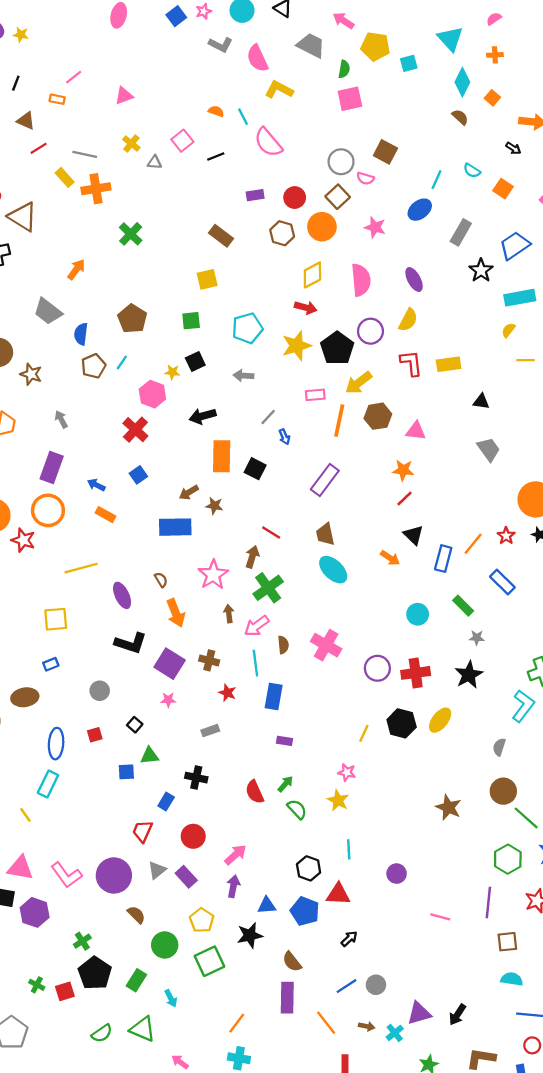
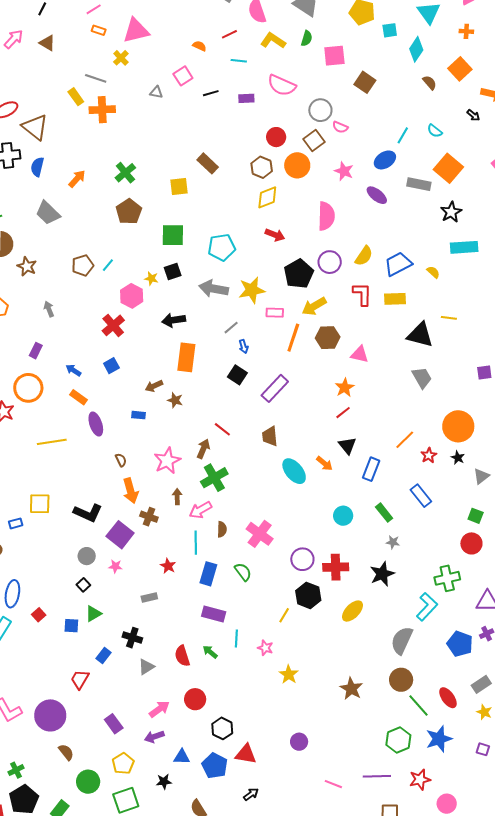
green semicircle: (344, 69) -> (307, 38), moved
cyan diamond: (462, 82) -> (416, 49), moved
pink triangle: (124, 96) -> (136, 31), size x1.6
orange square: (492, 98) -> (460, 69), size x1.6
orange rectangle: (57, 99) -> (99, 30), moved
orange semicircle: (216, 111) -> (199, 46), moved
cyan line: (243, 117) -> (239, 61), turned -63
pink semicircle: (268, 142) -> (282, 85), moved, turned -32
yellow cross: (131, 143) -> (121, 58), moved
red line: (39, 148) -> (229, 34), moved
brown square: (385, 152) -> (365, 82), moved
orange square: (503, 189) -> (448, 168), moved, size x1.6
purple rectangle: (255, 195) -> (246, 98), moved
gray rectangle: (461, 232) -> (419, 184), turned 65
green cross: (131, 234) -> (125, 173), moved
blue trapezoid: (515, 246) -> (398, 264), moved
black star: (481, 270) -> (451, 212), moved
yellow diamond: (312, 275) -> (267, 197), moved
yellow square: (207, 279) -> (179, 187), moved
purple ellipse: (414, 279) -> (377, 195), moved, turned -30
brown pentagon: (132, 319) -> (129, 212), moved
green square: (191, 321) -> (173, 235), size x1.4
yellow semicircle: (508, 330) -> (433, 272), moved, turned 88
blue semicircle: (81, 334) -> (37, 167), moved
yellow star: (297, 346) -> (252, 290), moved
yellow line: (526, 360) -> (449, 318), moved
gray arrow: (244, 376) -> (214, 289), size x1.6
black triangle: (481, 402) -> (420, 335), size x1.8
purple rectangle: (52, 468) -> (36, 351), size x0.6
black square: (255, 469) -> (237, 375), moved
orange star: (403, 470) -> (345, 388), turned 30
blue rectangle: (175, 527) -> (139, 415), size x0.5
orange line: (473, 544) -> (405, 440), moved
cyan ellipse: (333, 570) -> (294, 471), moved
purple ellipse: (122, 595) -> (96, 424), moved
yellow square: (56, 619) -> (40, 504), moved
brown cross: (209, 660) -> (149, 517), moved
gray circle: (100, 691) -> (87, 556), moved
black hexagon: (402, 723) -> (308, 595), moved
red square: (95, 735) -> (39, 615), moved, turned -32
purple rectangle: (285, 741) -> (214, 614), size x1.6
gray semicircle: (499, 747) -> (402, 640), size x1.8
green triangle: (150, 756) -> (93, 614), turned -30
green arrow: (285, 784) -> (210, 652), turned -98
yellow star: (338, 800) -> (289, 674), moved
green semicircle: (297, 809) -> (243, 572), moved
red circle: (193, 836) -> (195, 699), moved
cyan line: (349, 849) -> (236, 639), moved
gray triangle: (157, 870) -> (146, 667), moved
purple arrow: (233, 886) -> (154, 737), turned -126
purple line: (488, 903) -> (377, 776), turned 76
black star: (250, 935) -> (164, 782), size x0.7

